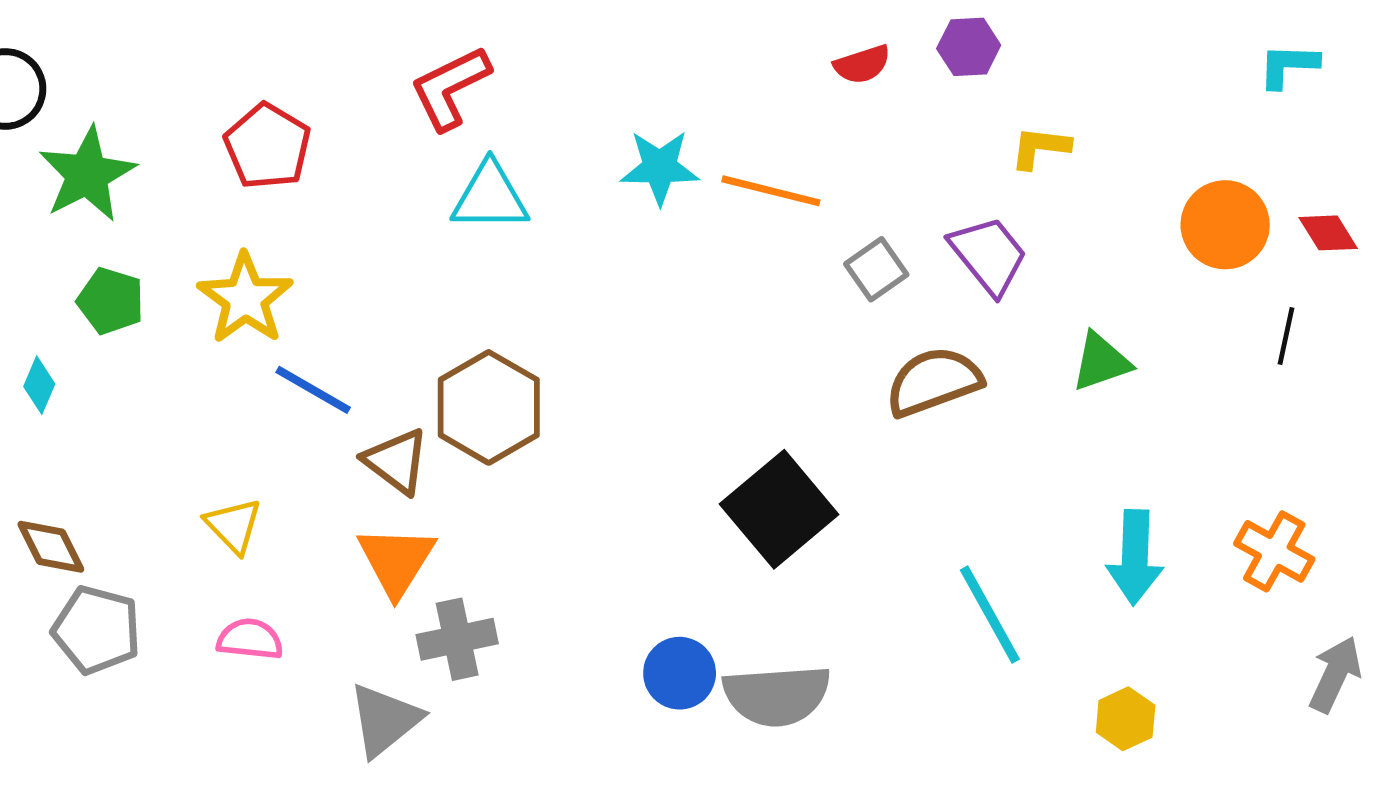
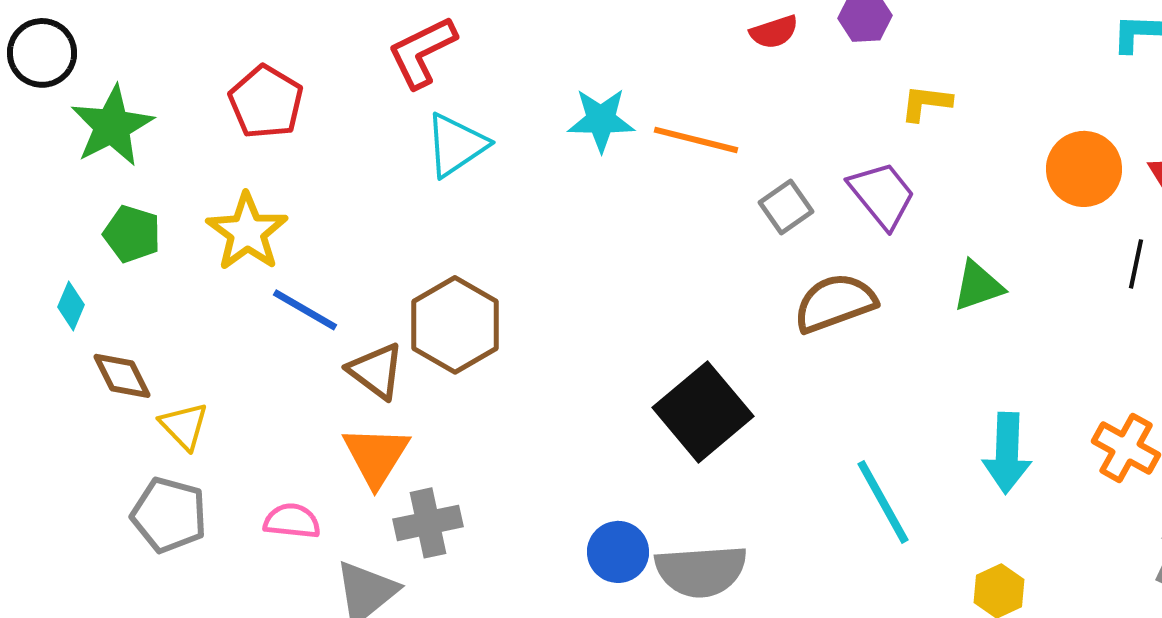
cyan triangle: (490, 197) -> (456, 145), turned -34
yellow triangle: (234, 526) -> (184, 426), moved
brown diamond: (51, 547) -> (122, 376), moved
gray pentagon: (97, 630) -> (169, 515), moved
pink semicircle: (250, 639) -> (292, 521), moved

